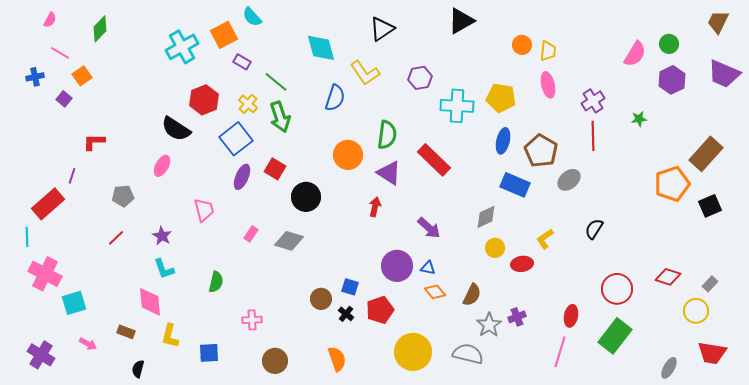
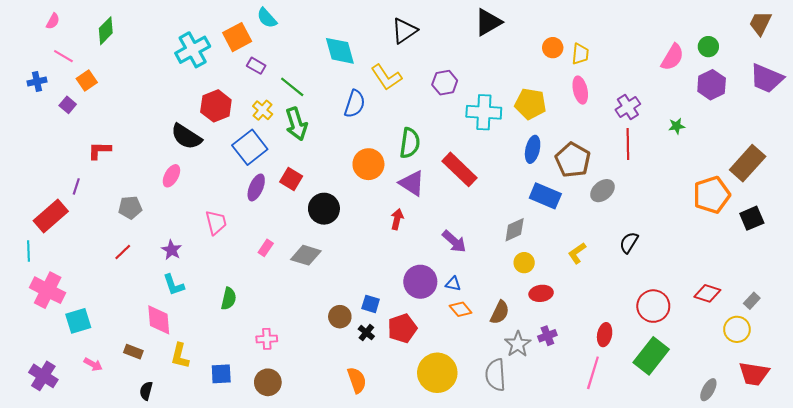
red ellipse: (522, 264) -> (541, 293), moved
gray semicircle: (468, 354) -> (496, 375), turned -108
brown circle: (275, 361) -> (268, 382), moved

